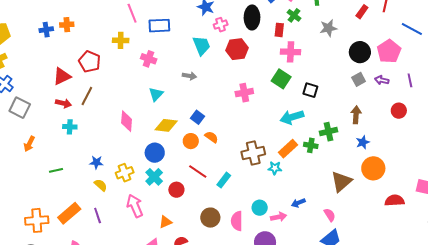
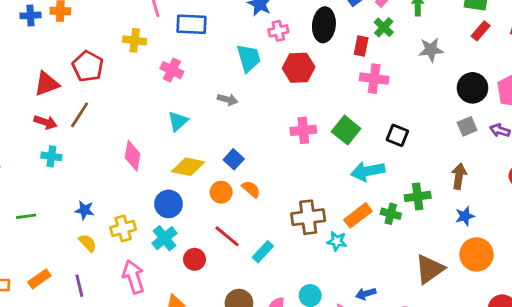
green square: (281, 79) -> (346, 130), moved
orange rectangle: (69, 213) -> (39, 279), size x0.7

